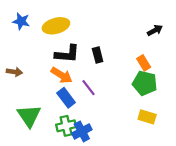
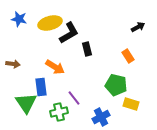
black L-shape: (67, 54) -> (69, 33), moved, turned -35
green pentagon: (145, 83) -> (116, 85), moved
purple line: (89, 88) -> (74, 98), moved
blue rectangle: (66, 98) -> (41, 87), moved, turned 30
blue cross: (82, 131) -> (101, 117), moved

